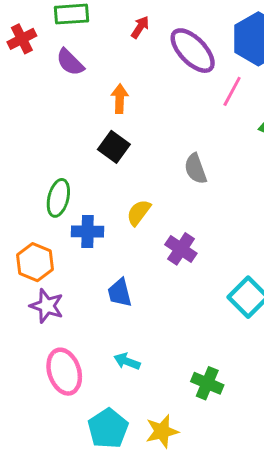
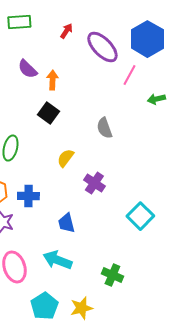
purple semicircle: (70, 62) -> (27, 69), moved
blue cross: (88, 231) -> (28, 196), moved
blue trapezoid: (120, 293) -> (66, 223), moved
cyan arrow: (127, 361) -> (57, 260), size x1.6

